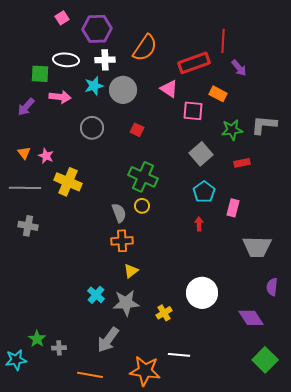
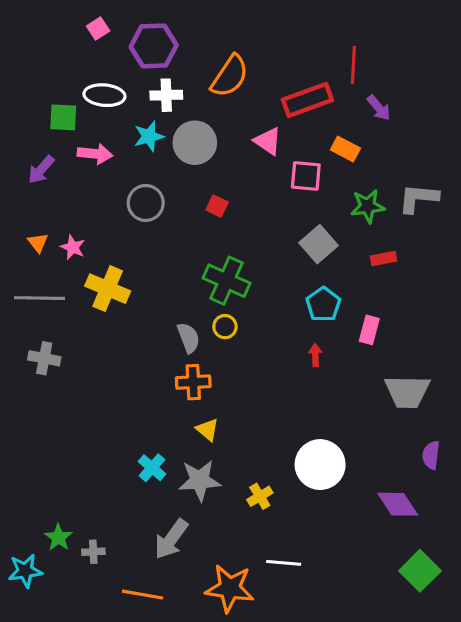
yellow triangle: (131, 271) -> (208, 430), turned -42

